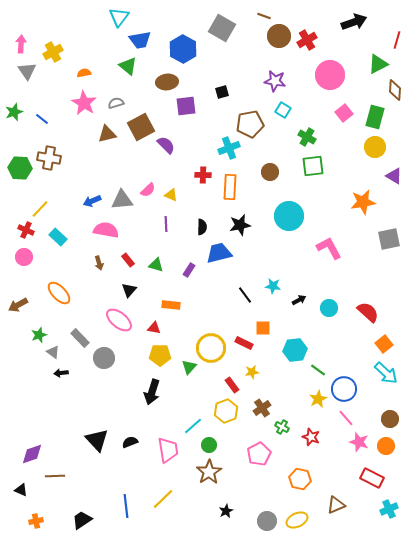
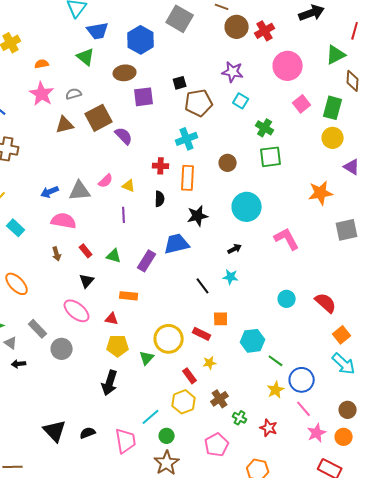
brown pentagon: (250, 124) -> (199, 103), moved
black semicircle: (202, 227) -> (160, 199), moved
purple rectangle: (189, 270) -> (147, 261), size x1.5
black arrow: (299, 300) -> (235, 249), moved
pink star: (359, 442) -> (317, 433), turned 30

